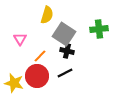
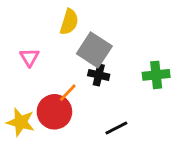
green cross: (99, 29) -> (156, 75), moved
orange line: (40, 56) -> (68, 93), moved
black line: (65, 73) -> (116, 128), moved

